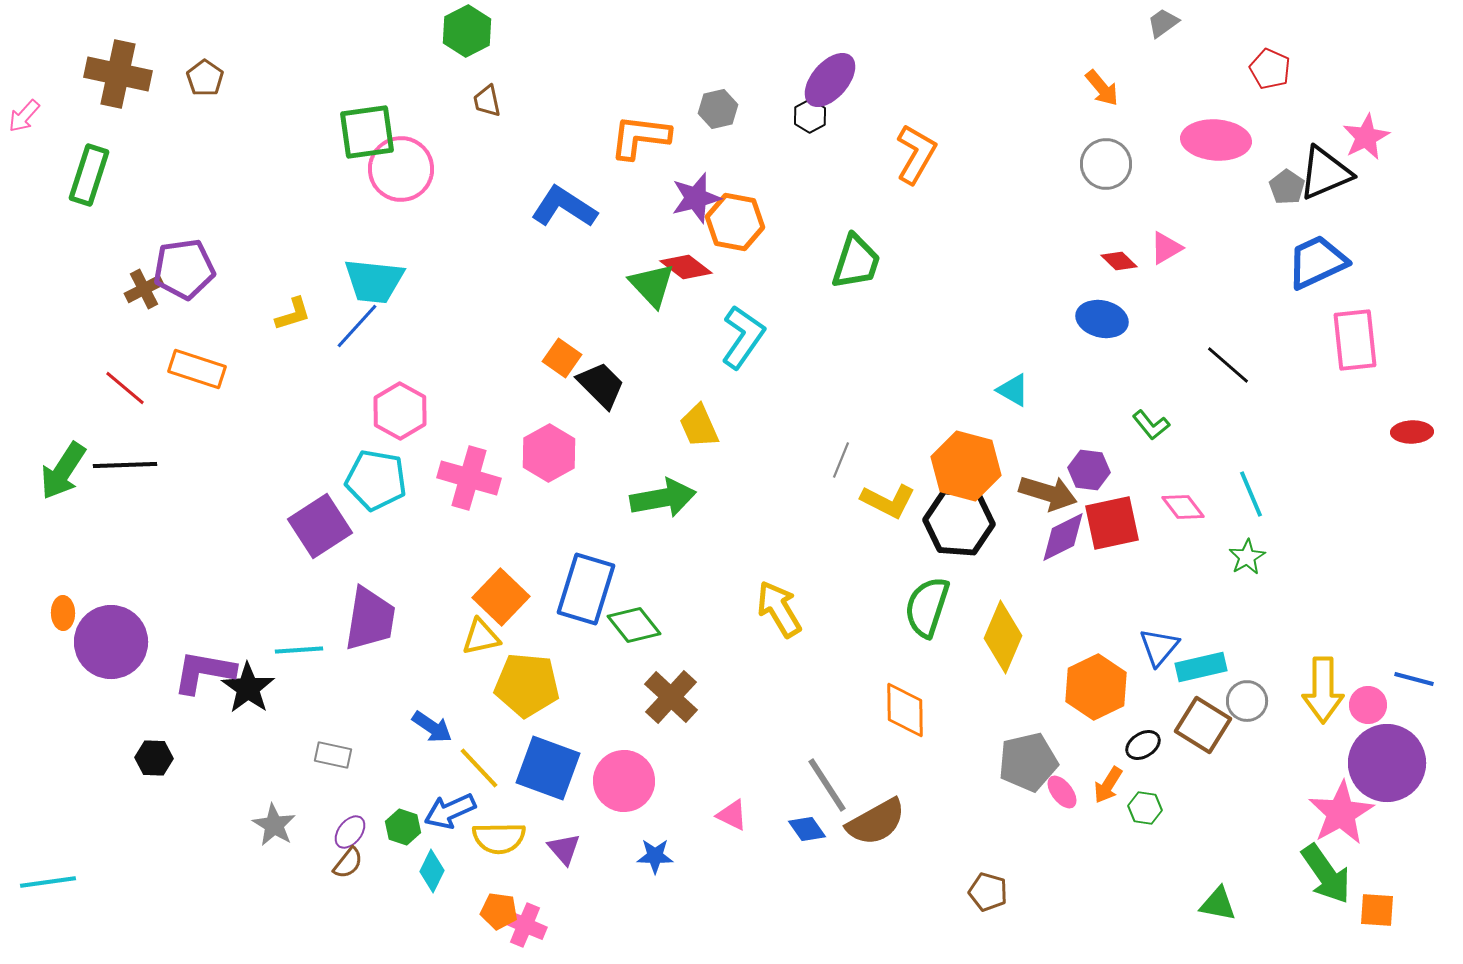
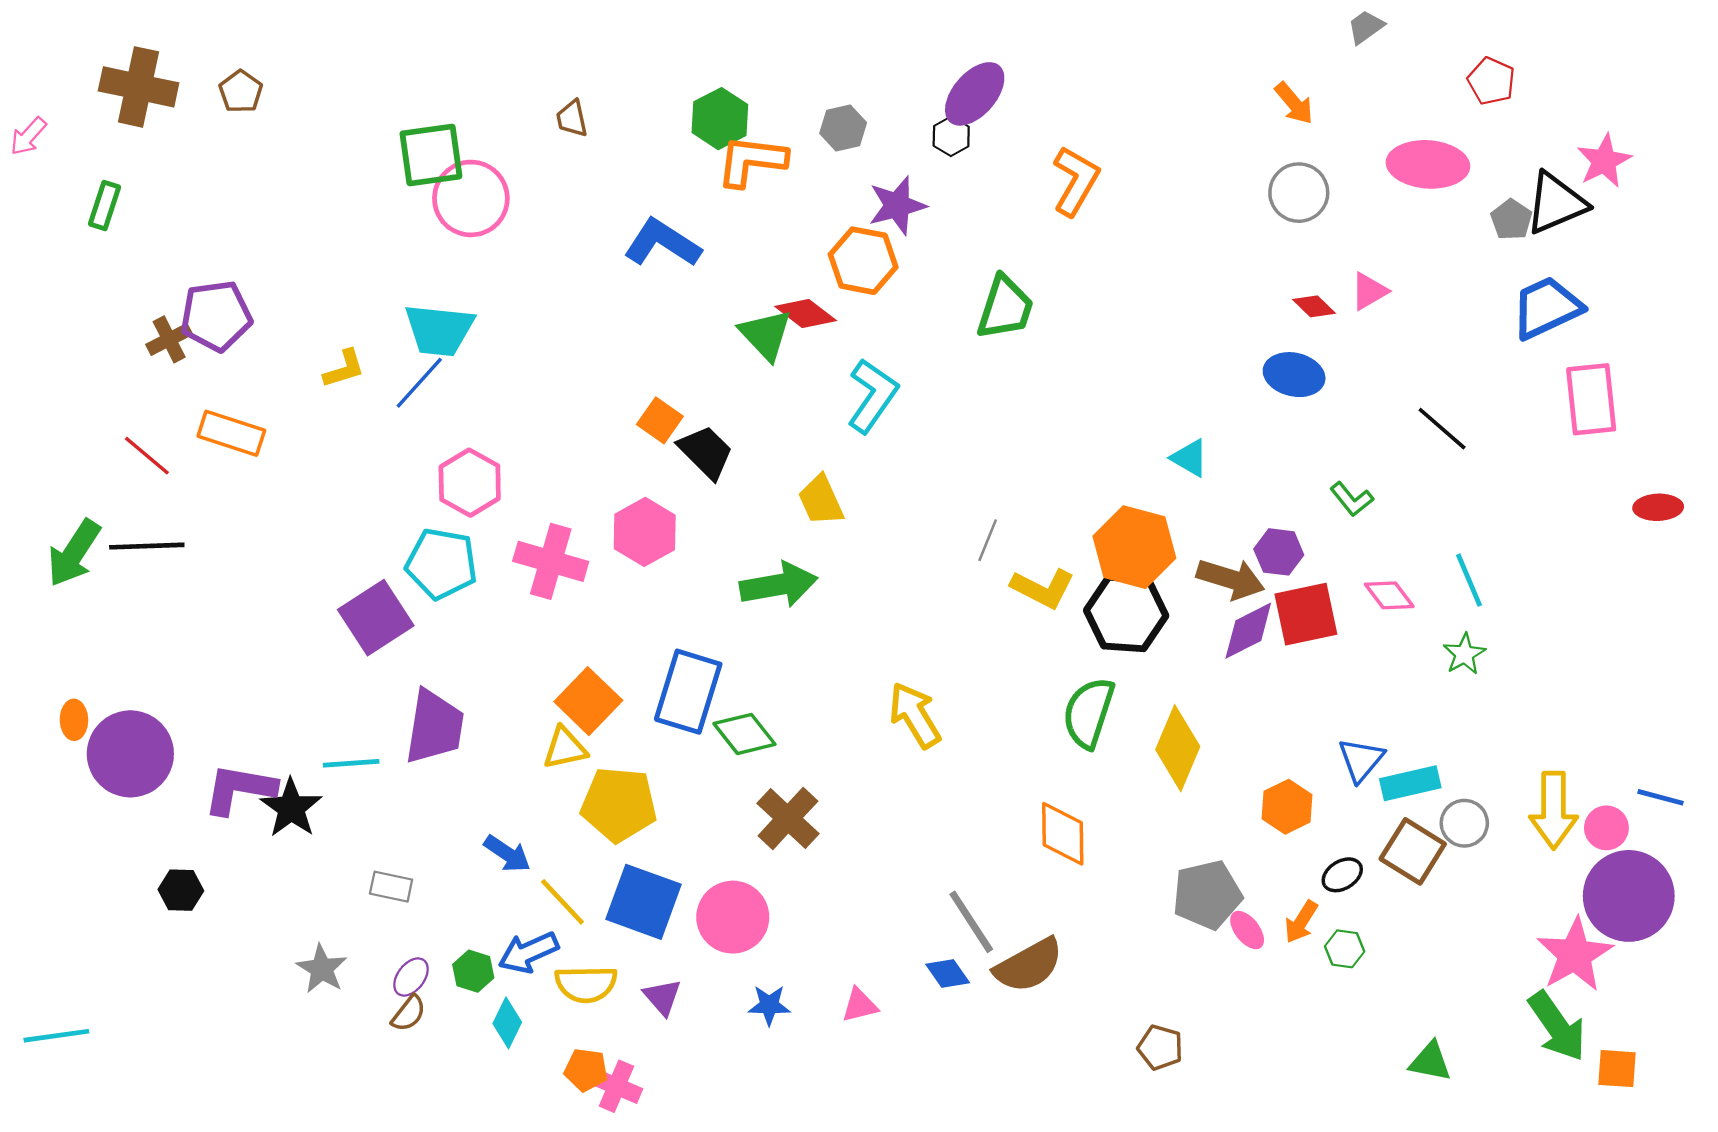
green hexagon: (467, 31) -> (720, 119), moved
green rectangle: (89, 175) -> (105, 205), size x0.7
purple star: (696, 198) -> (897, 205), moved
orange hexagon: (1096, 687) -> (1287, 807), size x0.7
pink triangle: (732, 815) -> (860, 1005), moved, turned -40

